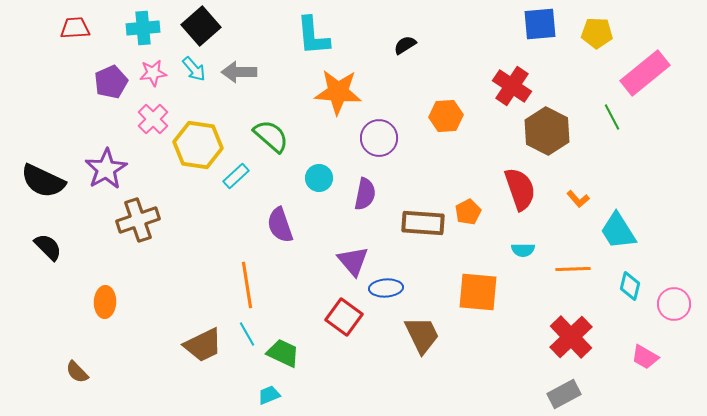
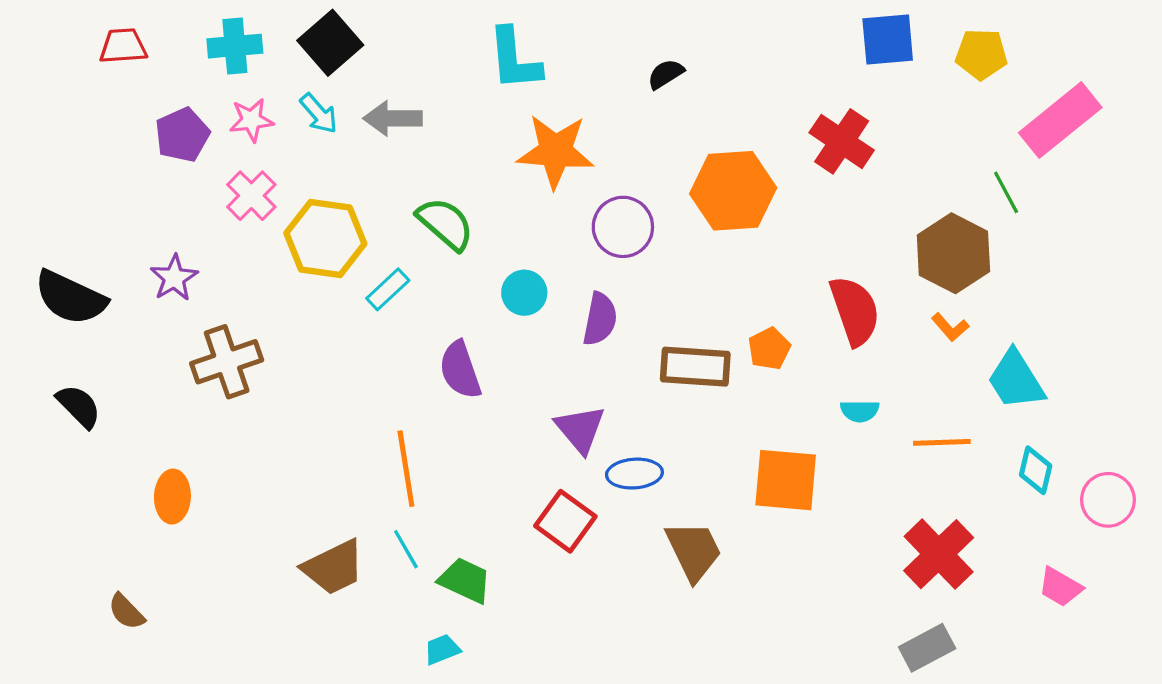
orange hexagon: (446, 116) -> (733, 191), size x1.5
brown hexagon: (547, 131) -> (953, 253), moved
purple star: (106, 169) -> (174, 278), size x0.7

